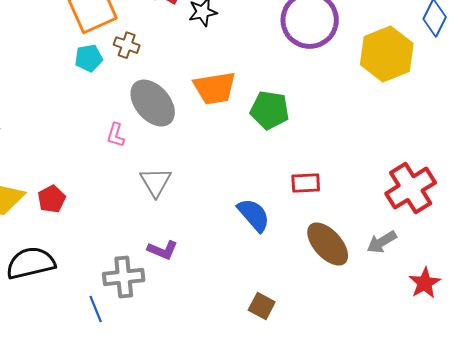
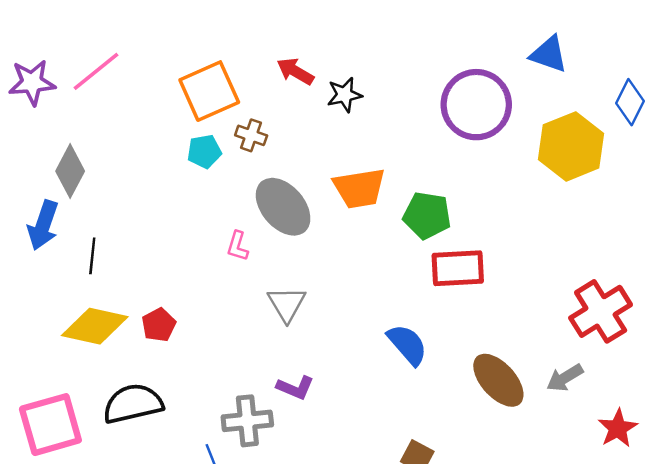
red rectangle: (306, 183) -> (458, 268), moved, size x1.5

